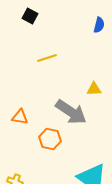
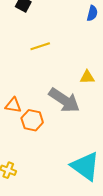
orange hexagon: (50, 139) -> (32, 120), moved

